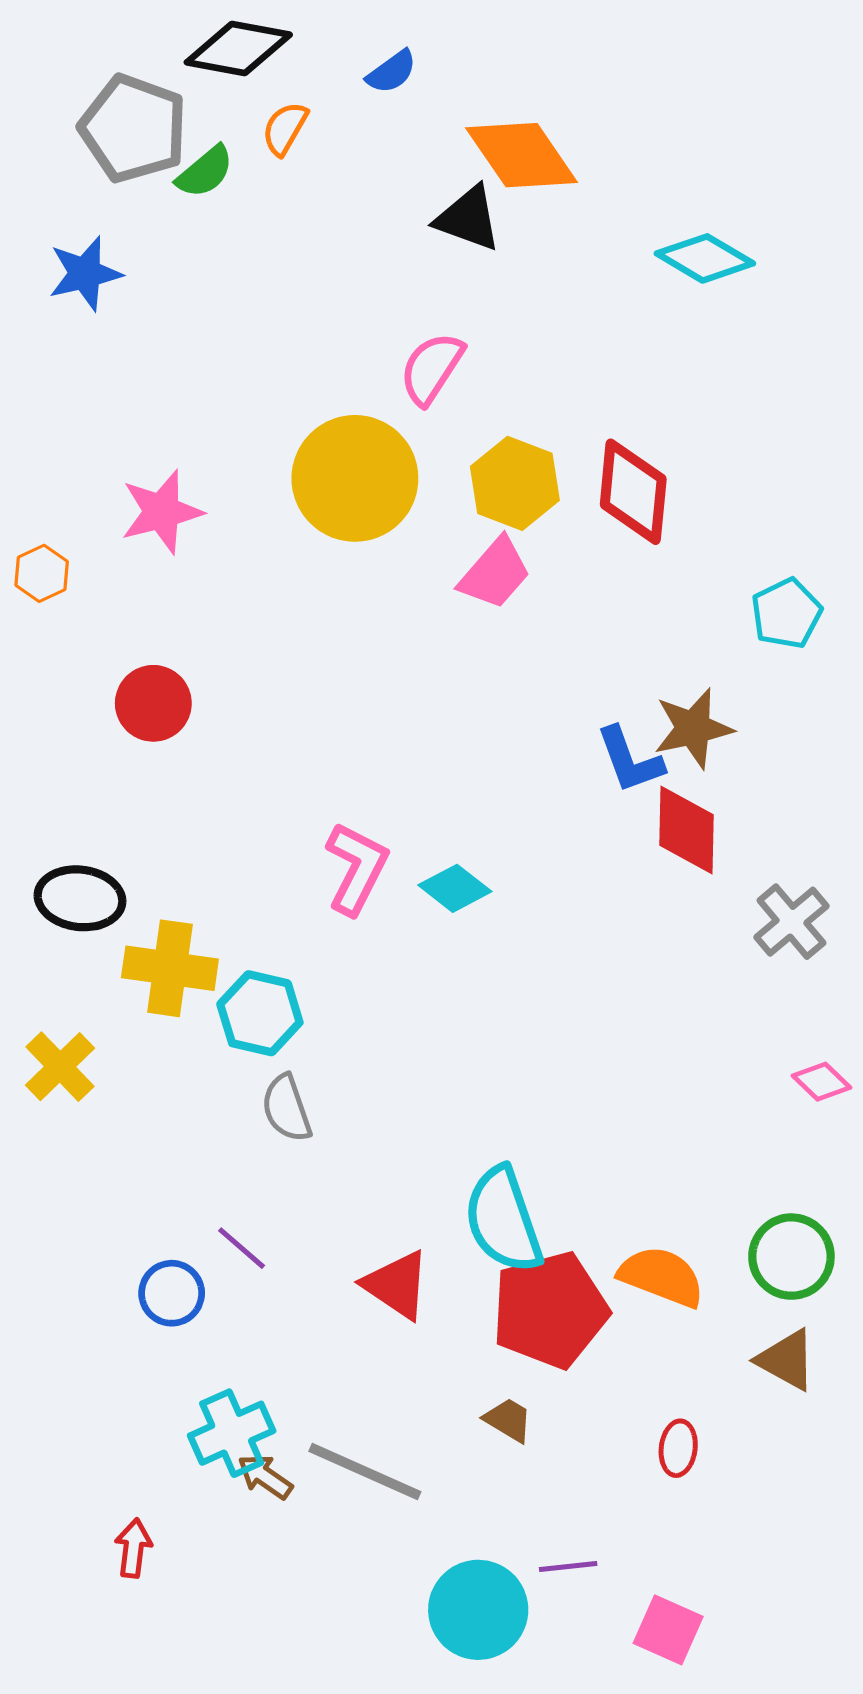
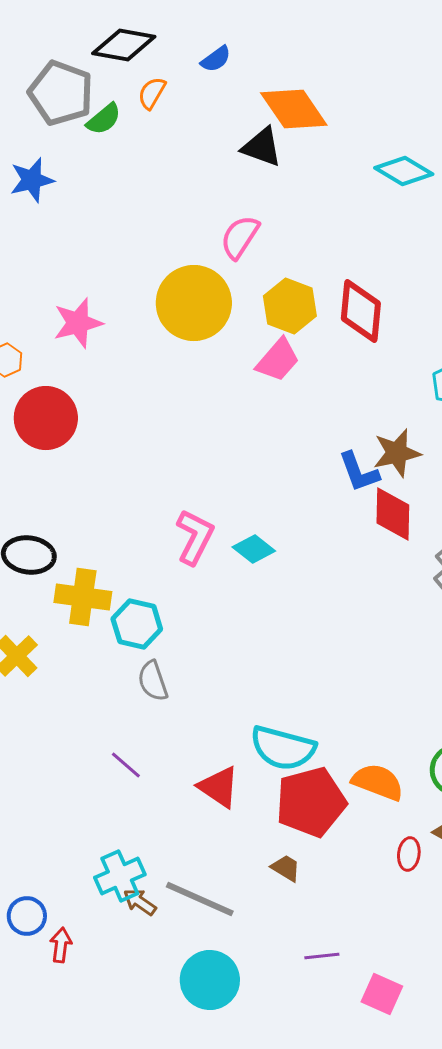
red circle: (153, 703) -> (46, 418), moved, size x1.4
cyan semicircle: (503, 1220) -> (283, 748), turned -56
blue circle: (172, 1293) -> (27, 916), moved
red ellipse: (678, 1448) -> (409, 854), moved
cyan circle: (478, 1610) -> (210, 980), moved

